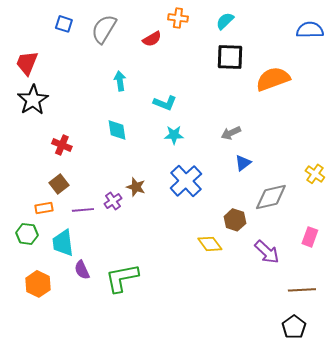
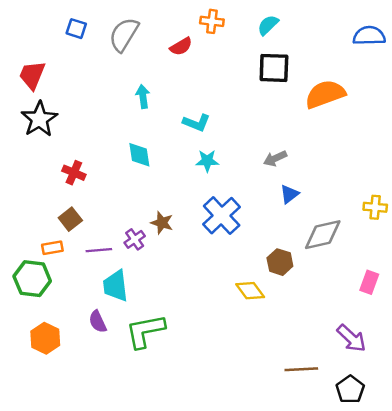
yellow cross: (315, 174) -> (375, 207), turned -30
green hexagon: (27, 234) -> (32, 279), size x1.4
cyan trapezoid: (63, 243) -> (116, 286), moved
purple arrow: (267, 252) -> (351, 338), moved
brown line: (302, 290) -> (301, 369), moved

